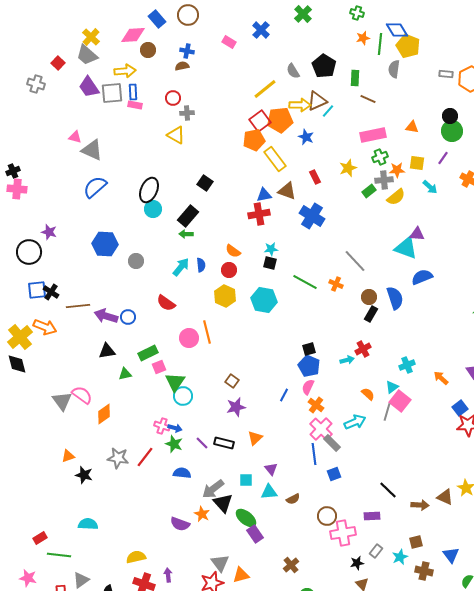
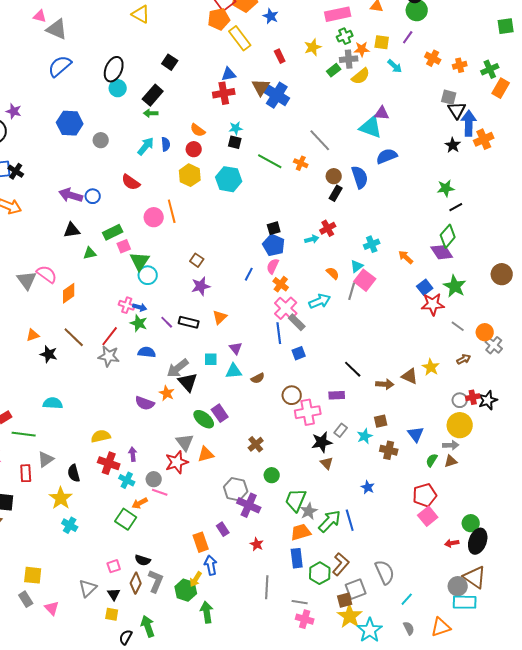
brown triangle: (287, 191) -> (261, 87), moved, turned 42
brown line: (78, 306) -> (74, 337), moved, turned 50
gray star: (118, 458) -> (109, 356), moved
green ellipse: (246, 518) -> (204, 419), moved
black star: (357, 563) -> (322, 442), size x1.5

